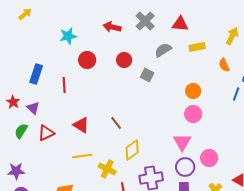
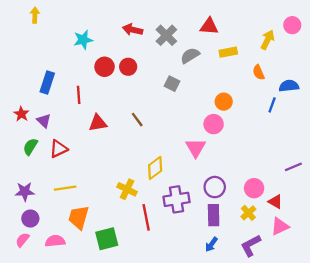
yellow arrow: (25, 14) -> (35, 15), turned -48
gray cross: (145, 21) -> (166, 35), moved
red circle: (124, 60) -> (128, 67), moved
pink circle: (193, 114) -> (214, 124), moved
brown line: (116, 123) -> (137, 120), moved
red triangle: (81, 125) -> (98, 123), moved, turned -42
pink triangle: (182, 142) -> (196, 148), moved
yellow line: (82, 156) -> (65, 188), moved
pink circle: (209, 158) -> (254, 188), moved

